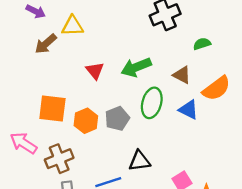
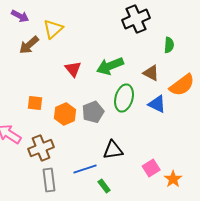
yellow triangle: (73, 26) -> (53, 29), turned -40
green semicircle: (202, 44) -> (169, 45), turned 112
orange square: (52, 108) -> (35, 103), size x0.6

